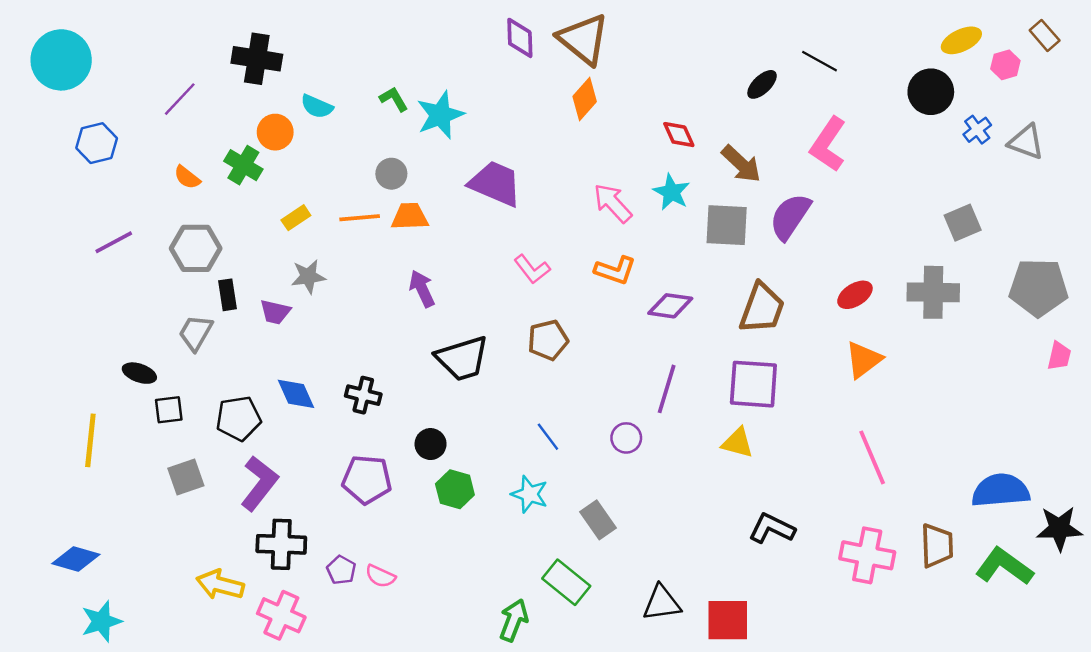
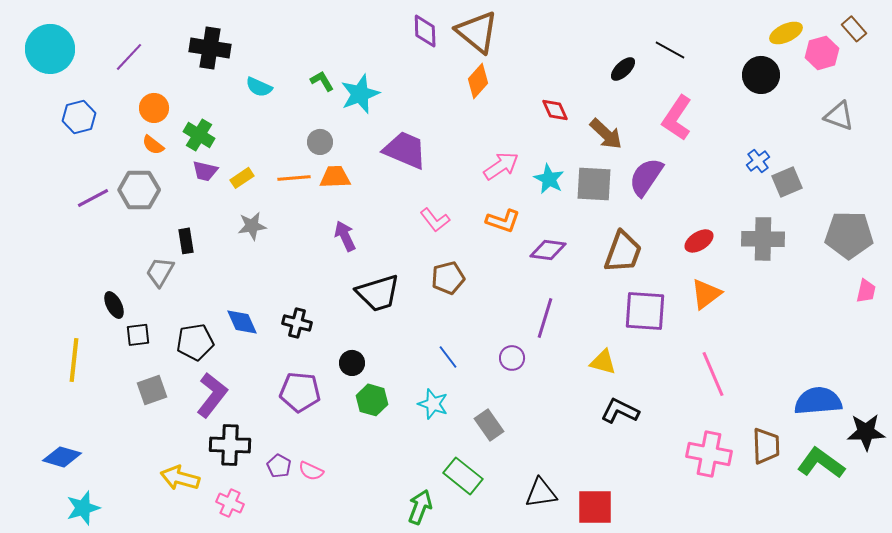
pink hexagon: (1005, 65) -> (822, 53), size x1.4
purple line: (180, 99) -> (129, 57), moved
blue cross: (977, 130) -> (758, 161), moved
orange circle: (275, 132) -> (154, 108), moved
cyan star: (671, 192) -> (549, 179), moved
pink arrow: (613, 203) -> (501, 166), turned 99
gray hexagon: (196, 248) -> (139, 190), moved
purple trapezoid: (275, 312) -> (205, 171), moved
black ellipse: (139, 373) -> (114, 305), turned 44
purple square: (753, 384) -> (645, 311), moved
black L-shape: (772, 528) -> (620, 411), moved
pink cross: (281, 615) -> (230, 503), size x0.7

